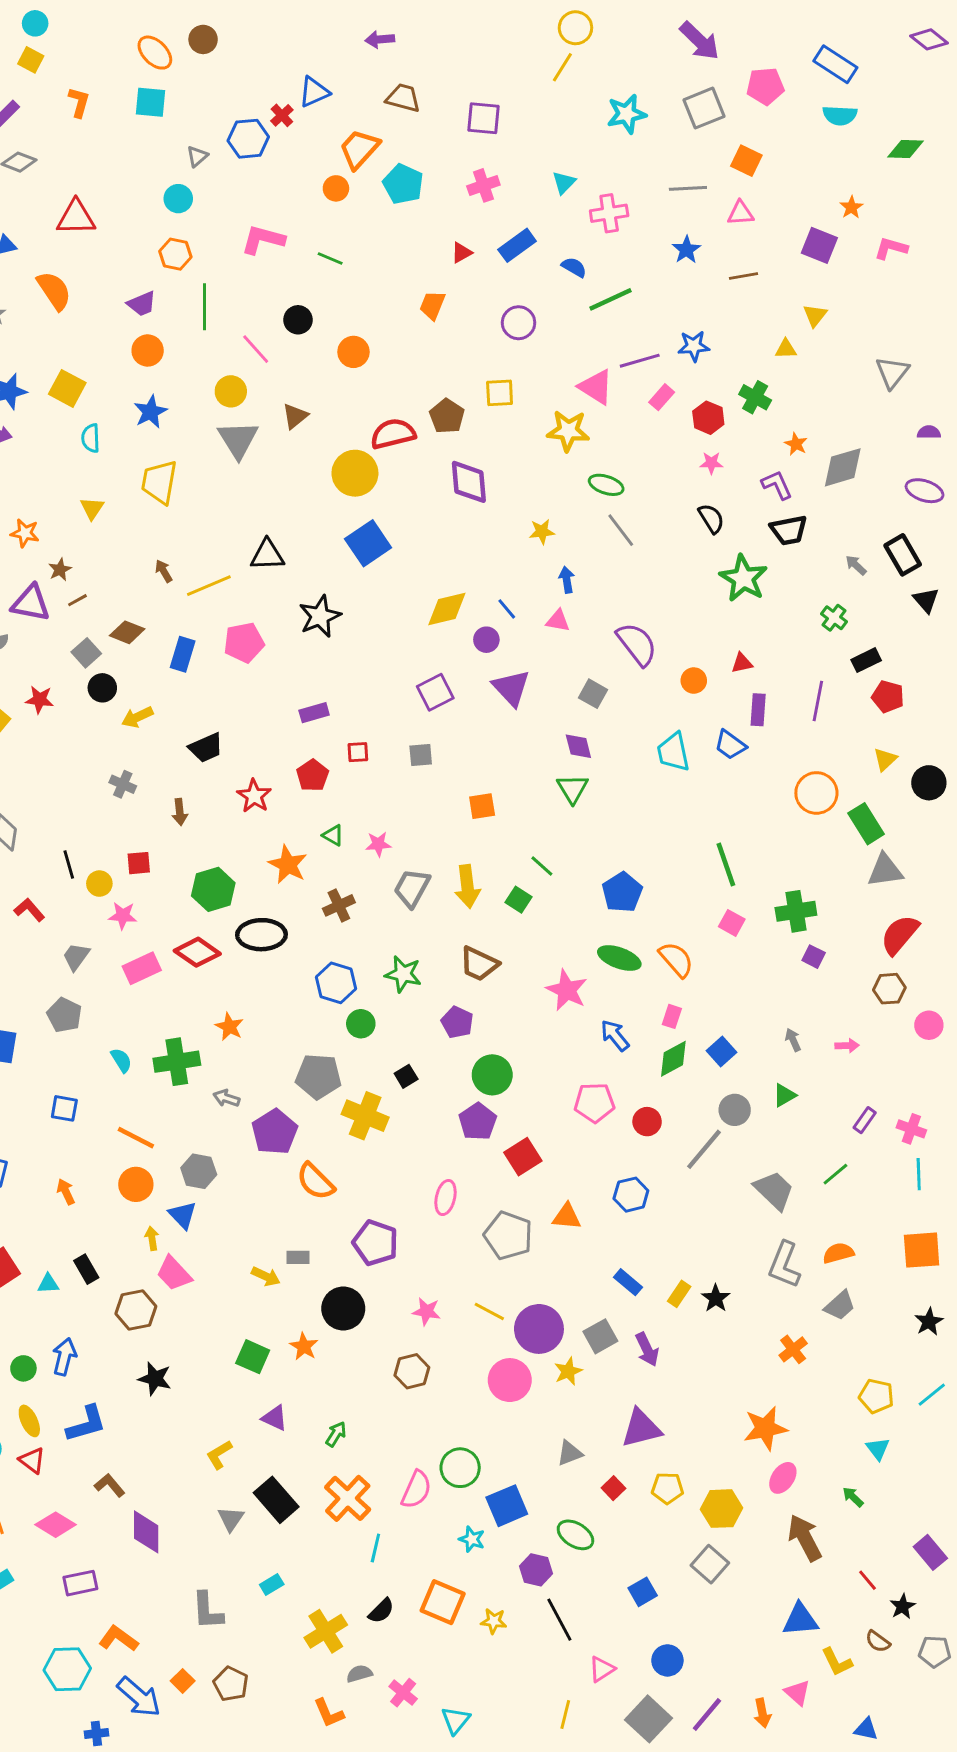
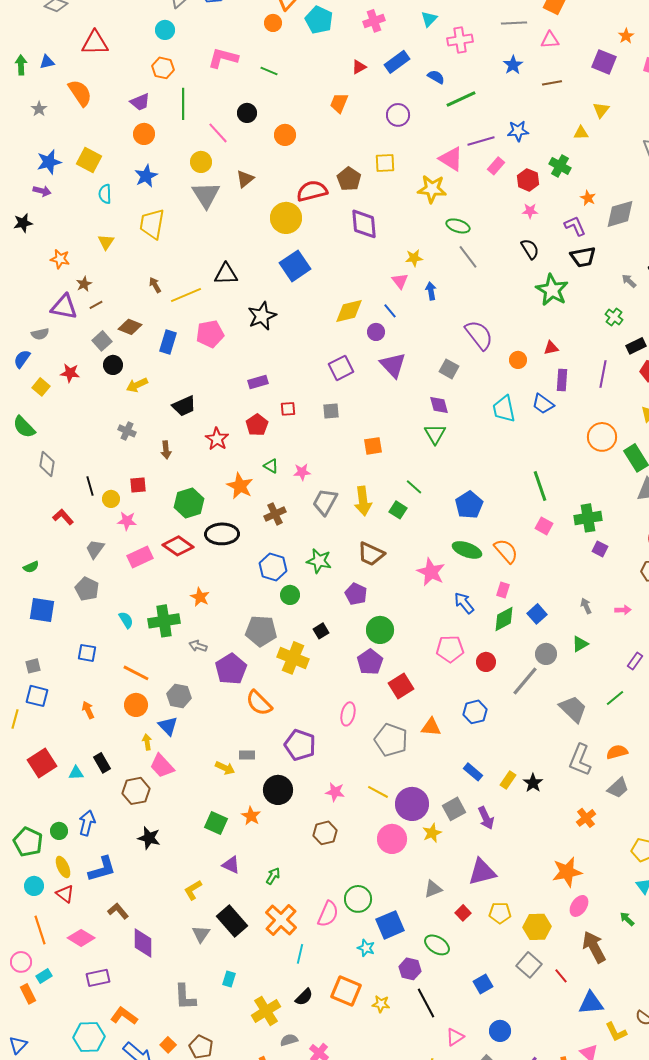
pink triangle: (558, 621) -> (400, 281), moved, turned 42
red line: (868, 1580) -> (561, 976), moved
cyan rectangle: (272, 1585) -> (229, 979), turned -42

